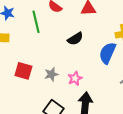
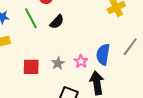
black semicircle: (75, 39) -> (57, 22), moved
blue semicircle: (107, 53) -> (103, 54), moved

